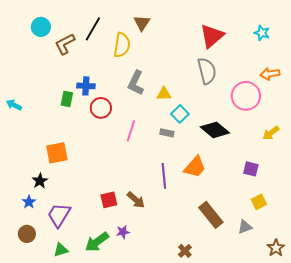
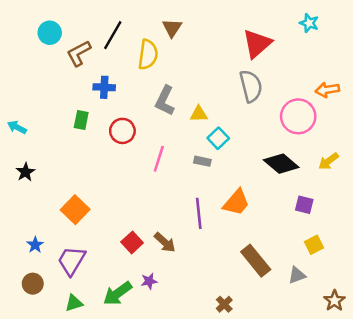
cyan star: (262, 33) -> (309, 23), moved
blue cross: (86, 86) -> (104, 87), moved
black diamond: (215, 130) -> (281, 164), moved
orange square: (57, 153) -> (75, 210), moved, turned -35
black star: (40, 181) -> (25, 172), moved
red square: (109, 200) -> (132, 242), turned -30

